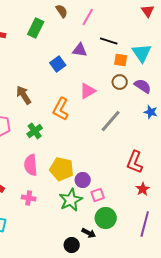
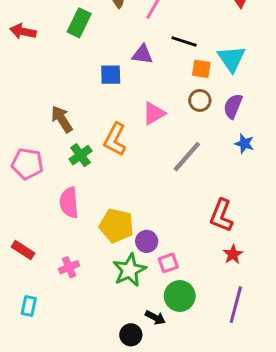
blue square: (58, 64) -> (111, 75), turned 35
purple semicircle: (143, 86) -> (233, 106), turned -102
green cross: (35, 131) -> (81, 155), moved
pink semicircle: (31, 165) -> (69, 203), moved
pink cross: (29, 198) -> (69, 267), turned -32

